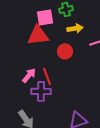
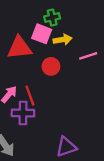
pink square: (45, 17) -> (42, 34), moved, turned 30

